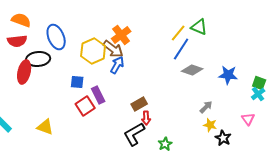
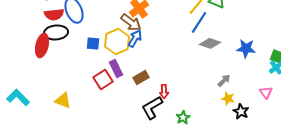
red semicircle: (17, 41) -> (54, 14), moved
yellow hexagon: (93, 51) -> (117, 41), moved
blue square: (77, 82) -> (93, 43), moved
brown rectangle: (139, 104) -> (141, 77), moved

